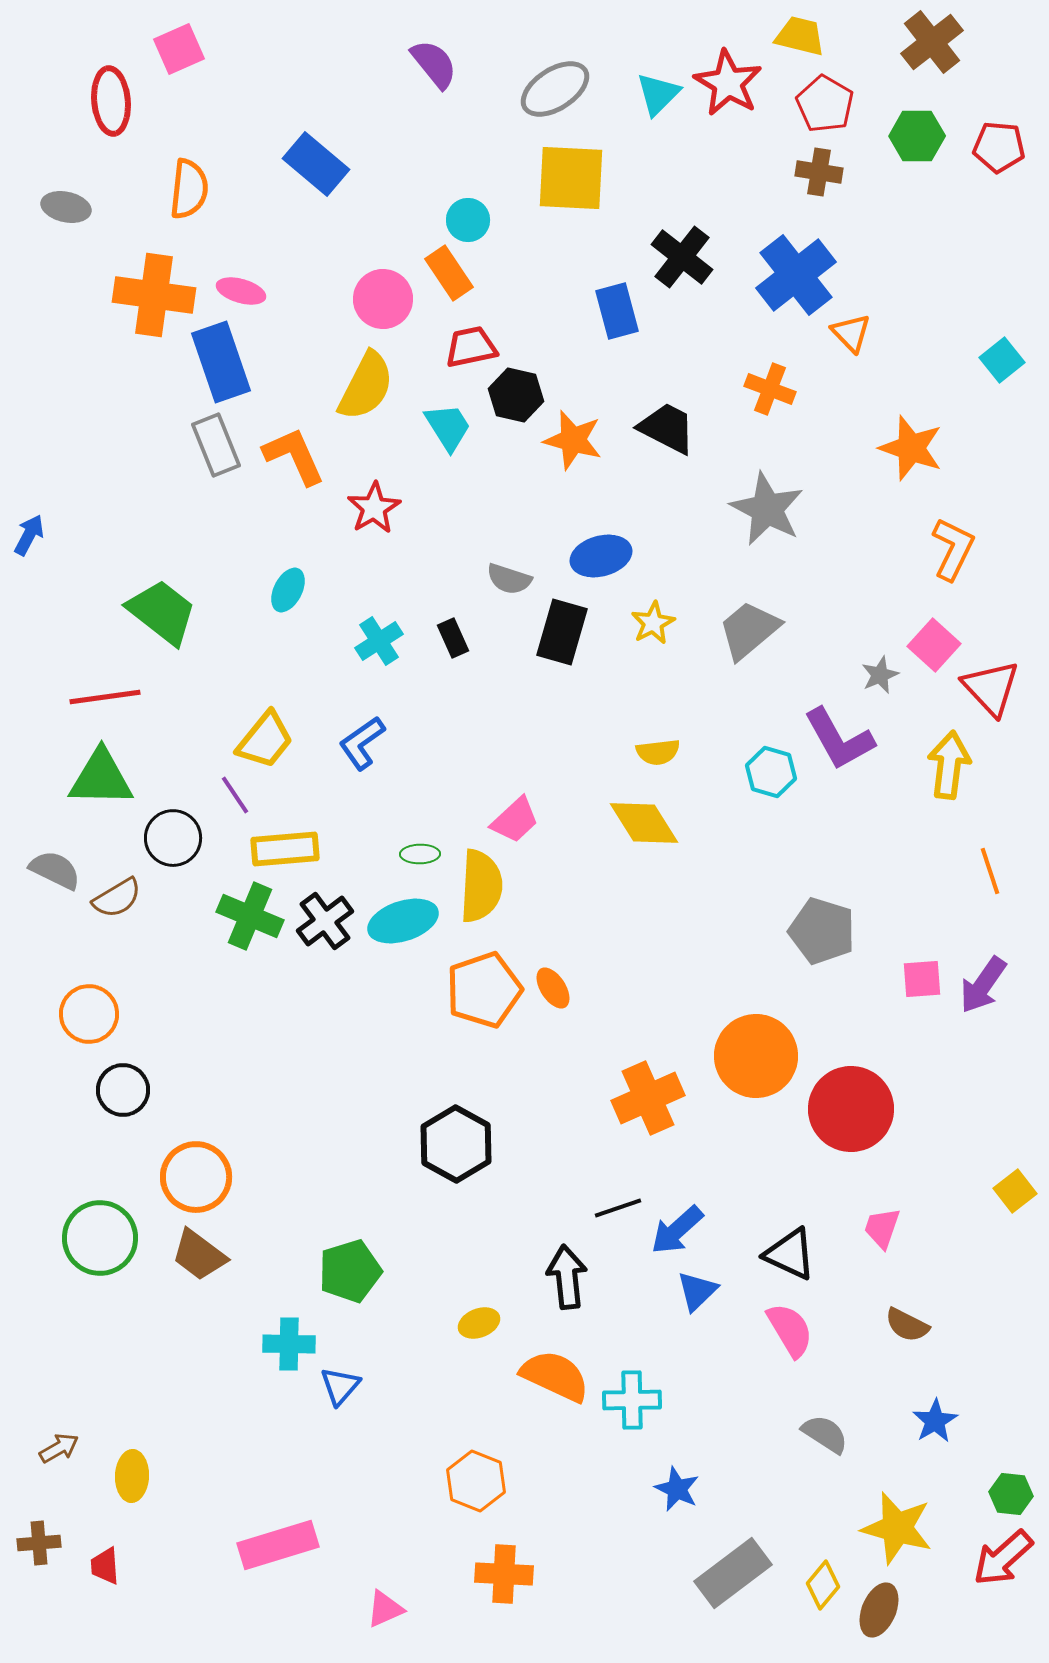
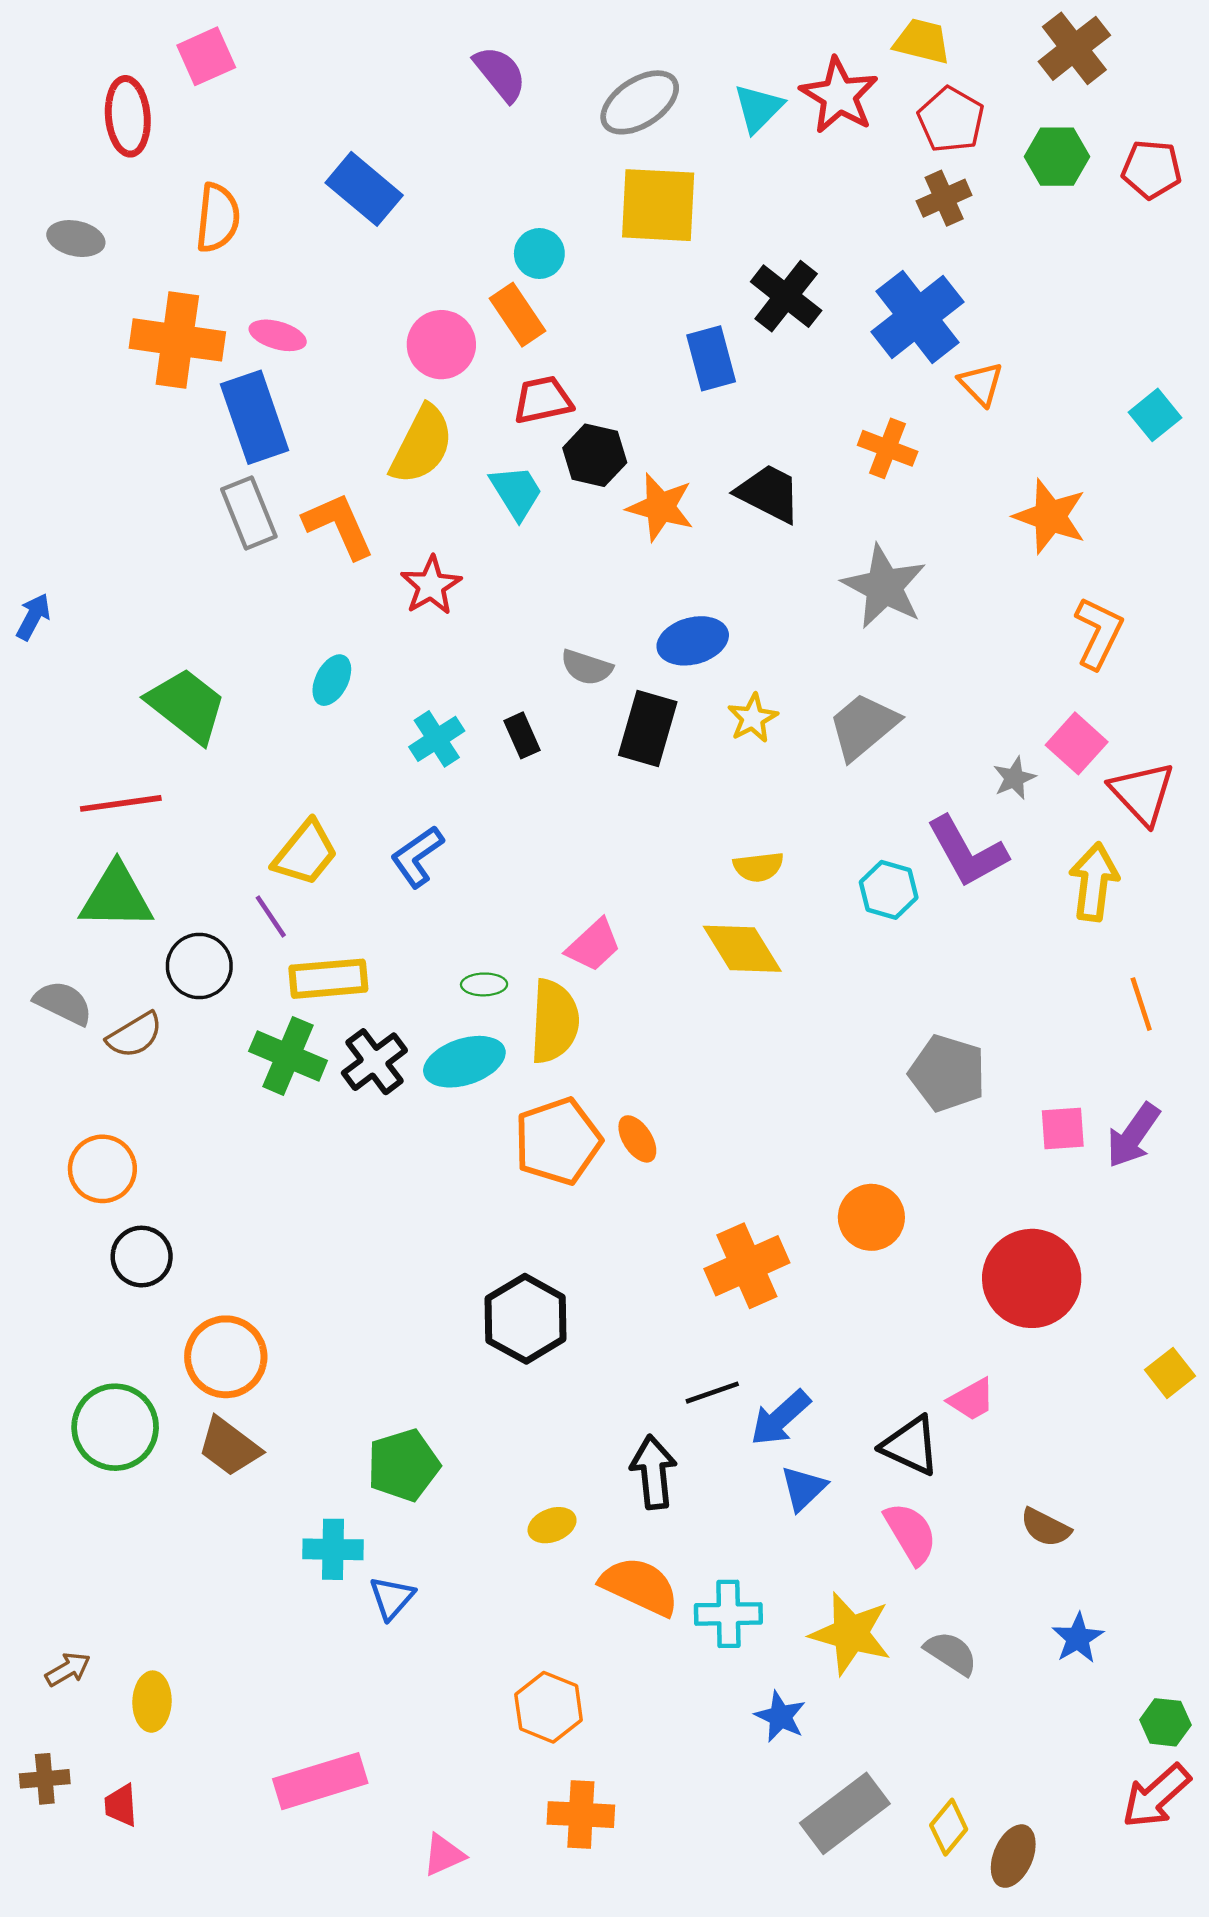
brown cross: (819, 172) -> (944, 198), turned -33
orange circle: (756, 1056) -> (871, 1217), size x0.7
red circle: (851, 1109) -> (1032, 1278), moved
pink trapezoid: (882, 1228) -> (972, 1399), moved, turned -138
yellow star: (897, 1528) -> (851, 1634), moved

